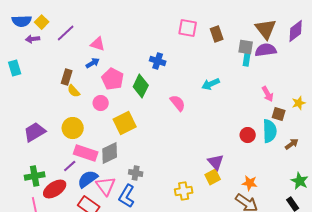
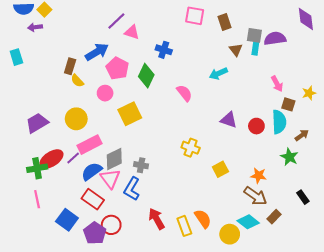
brown triangle: (266, 29) -> (236, 50), moved, size x0.6
purple diamond: (296, 31) -> (306, 19), turned -60
purple line: (66, 33) -> (116, 21), moved
pink triangle: (98, 44) -> (132, 32), moved
blue arrow: (93, 63) -> (97, 52), size x1.6
pink rectangle: (86, 153) -> (90, 145), turned -45
gray diamond: (110, 153) -> (114, 159), moved
purple triangle: (216, 162) -> (229, 120), moved, turned -30
green star: (300, 181) -> (289, 157), moved
red ellipse: (55, 189) -> (51, 159), moved
yellow cross: (184, 191) -> (191, 148), moved, turned 30

